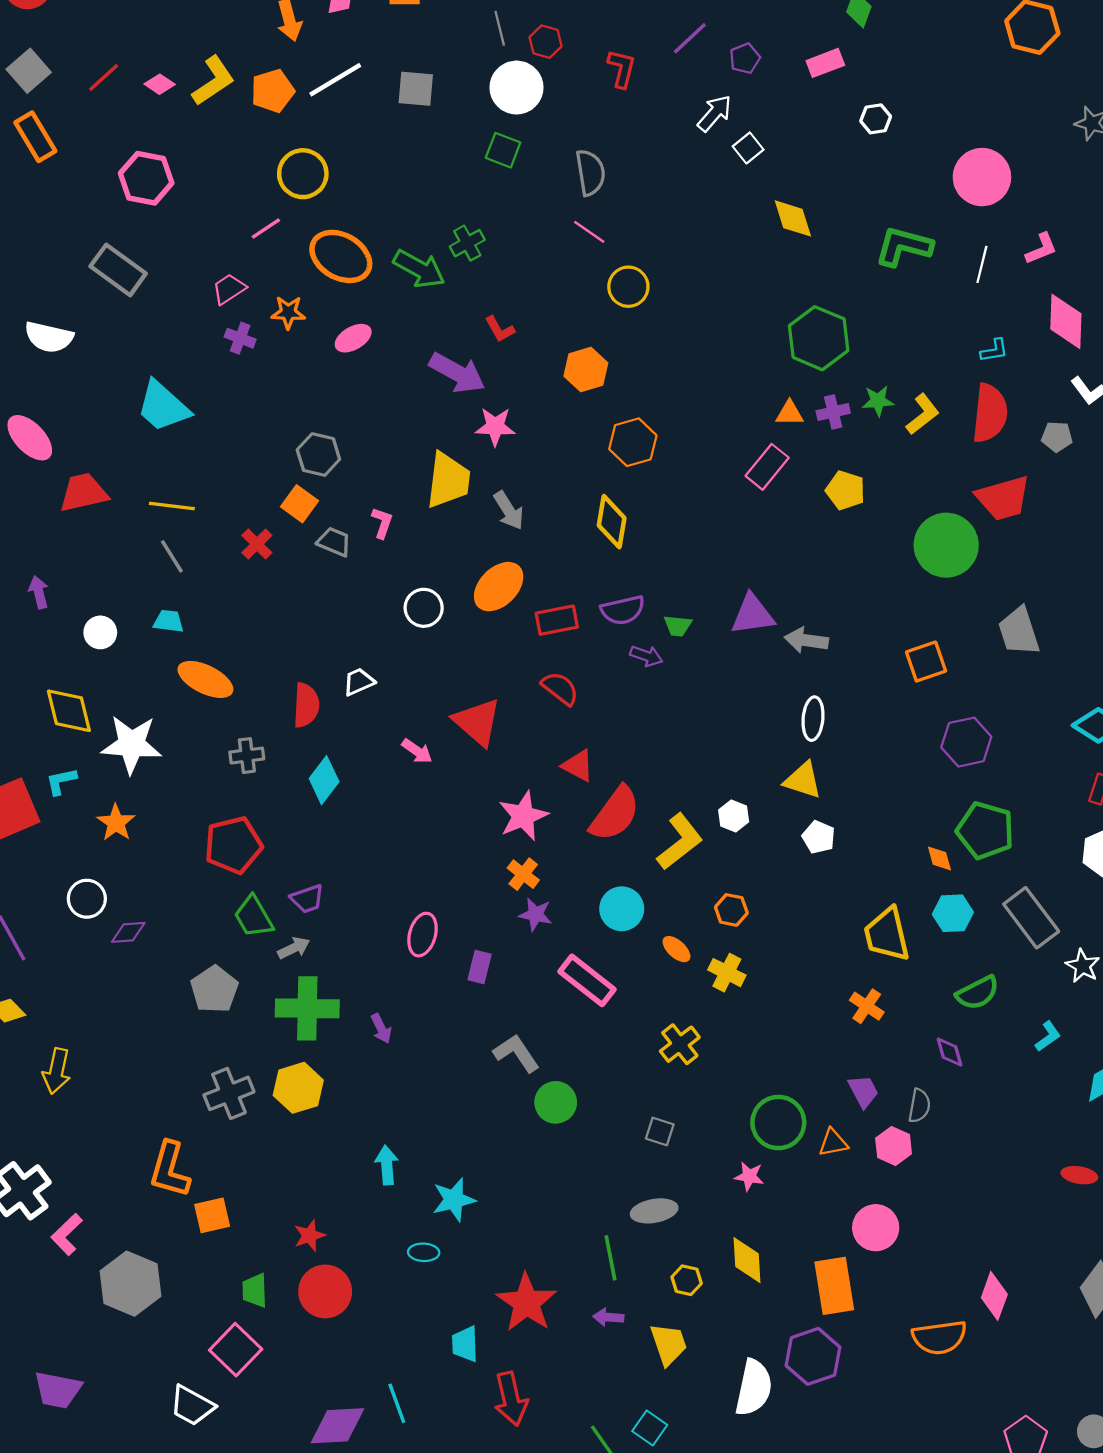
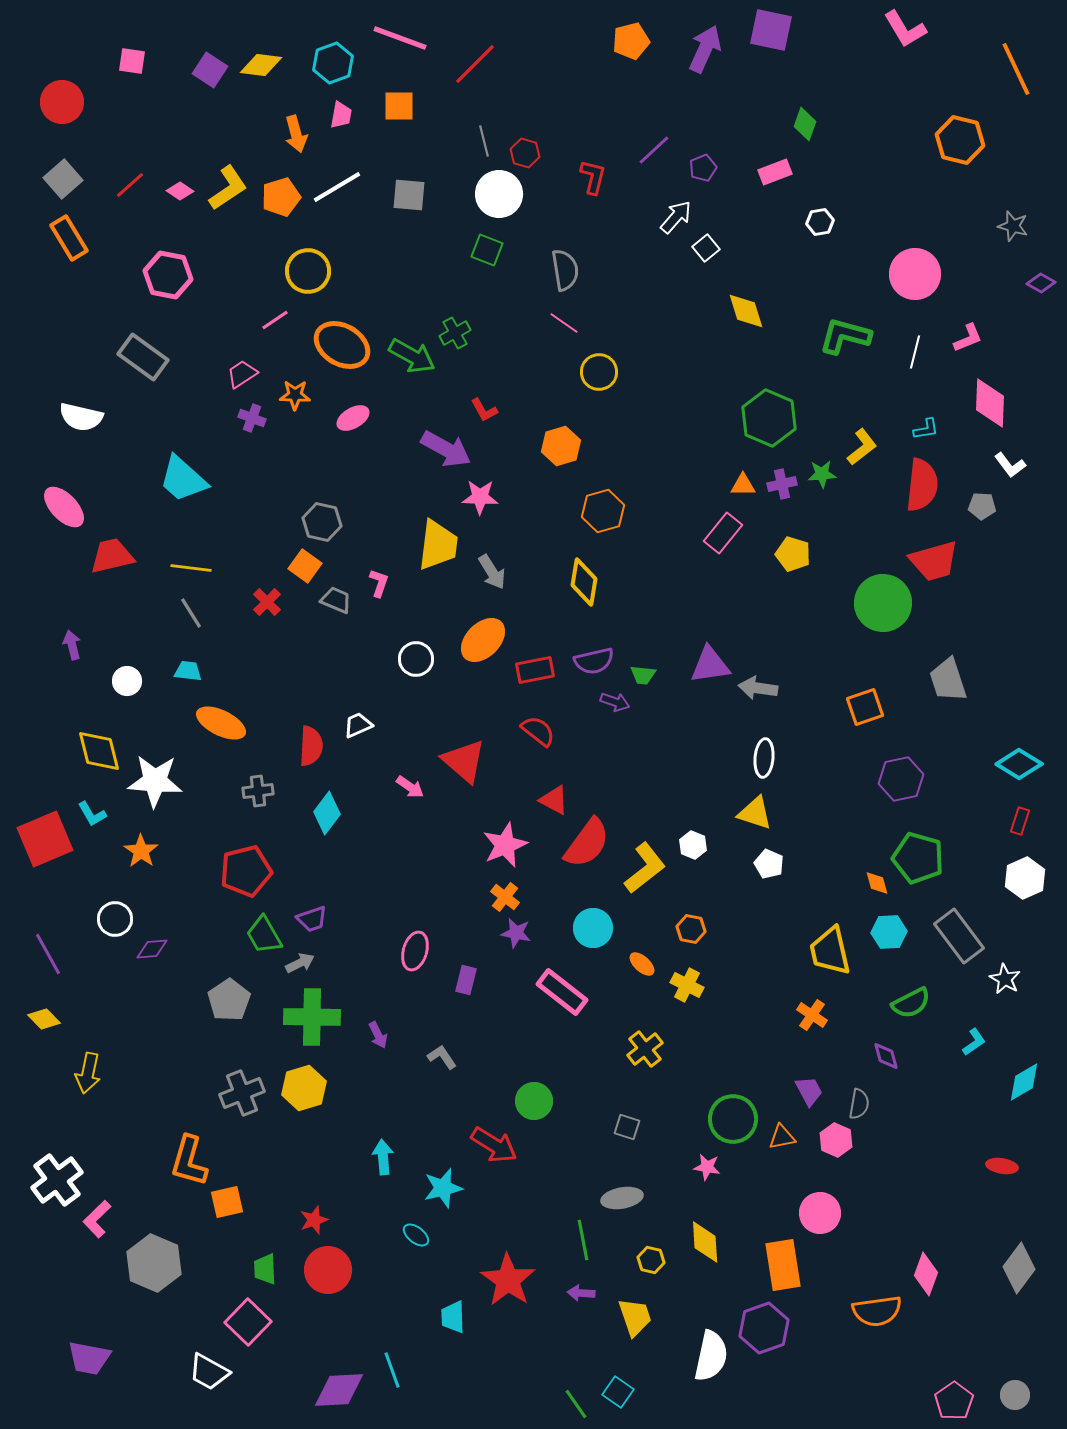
yellow L-shape: (923, 414) -> (862, 447), moved
cyan L-shape: (61, 781) -> (92, 814), turned -108
gray L-shape: (517, 1053) -> (442, 1057), moved, size x0.7
cyan ellipse: (424, 1252) -> (416, 1235), turned 36
red arrow: (511, 1399) -> (494, 1145), moved, turned -45

